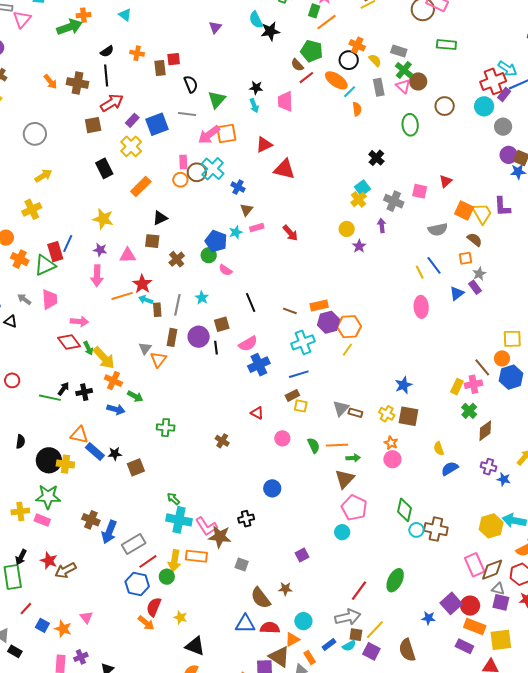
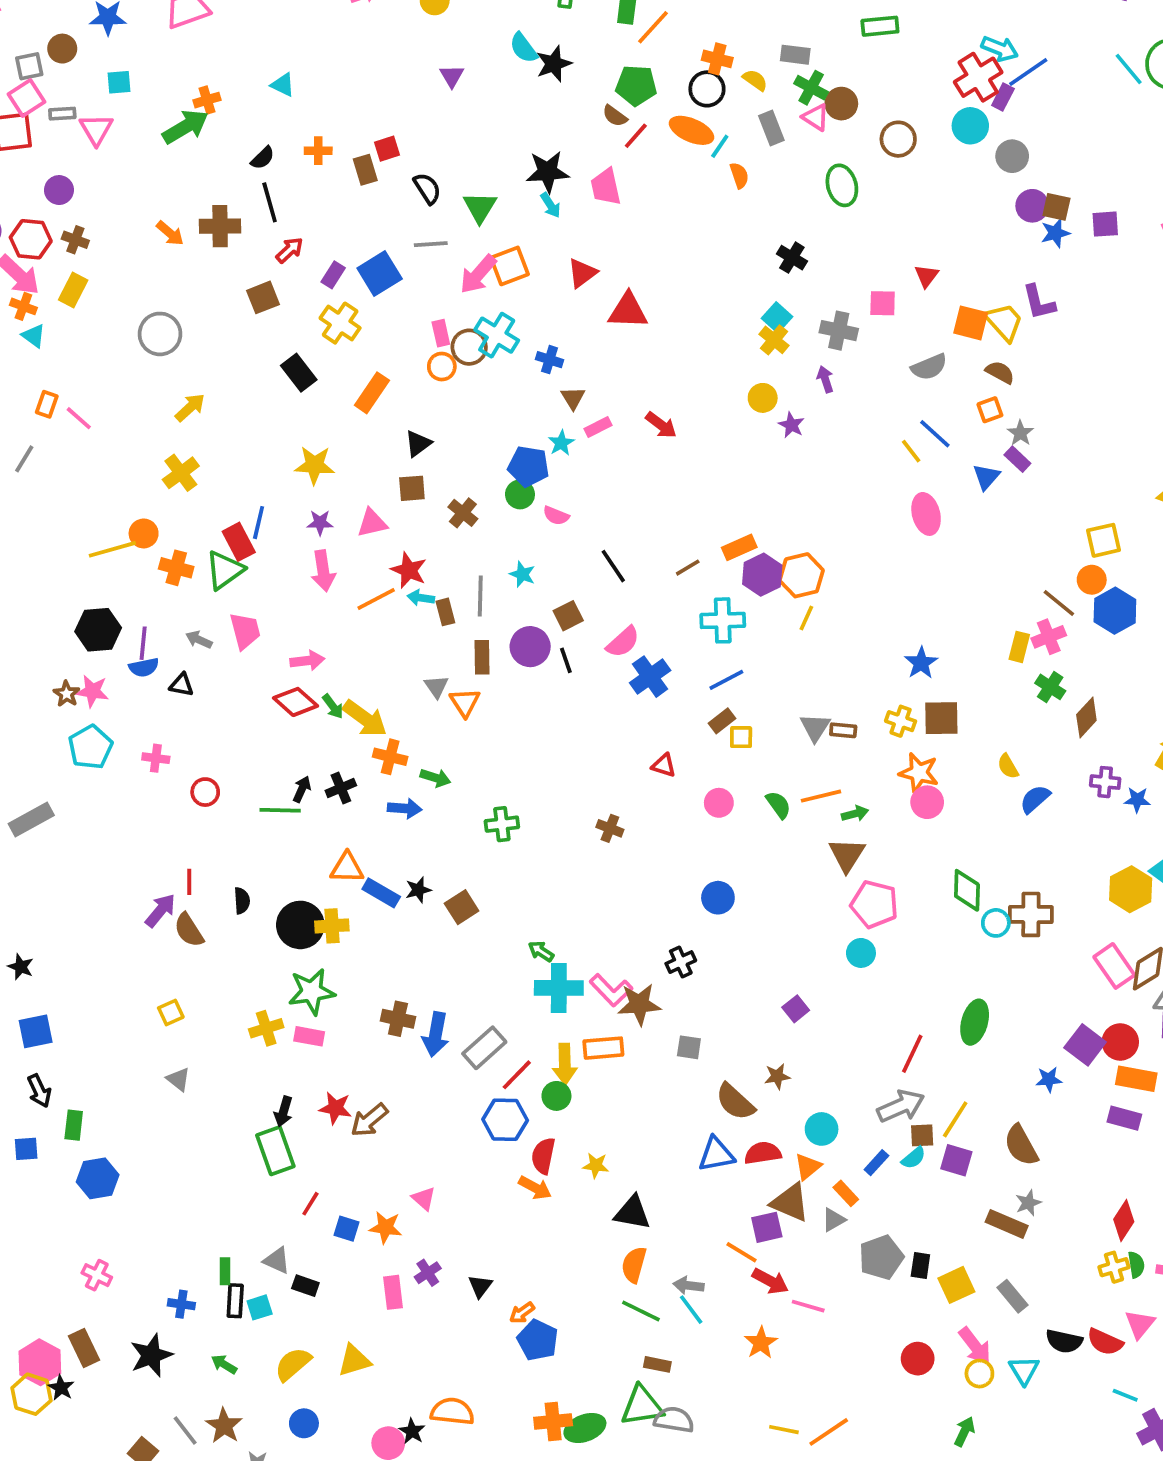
black star: (256, 88) -> (548, 172), size x1.6
red arrow: (112, 103) -> (290, 250), size x0.7
brown line: (290, 311) -> (688, 568), turned -40
cyan cross: (303, 342) -> (723, 620), turned 30
orange star: (391, 443) -> (919, 773), size x1.5

